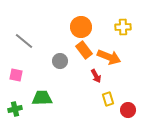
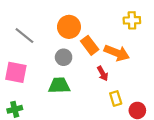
orange circle: (81, 27) -> (69, 27), moved
pink square: (16, 75) -> (16, 72), size x1.5
green trapezoid: (42, 98) -> (59, 85), moved

